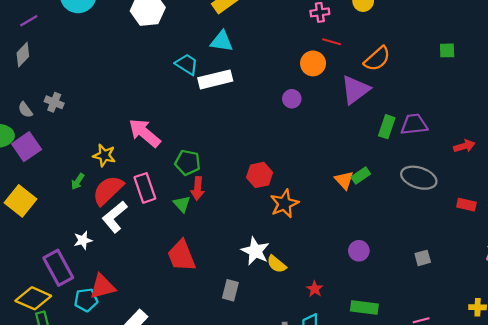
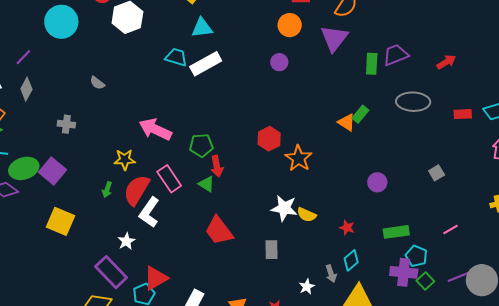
gray semicircle: (25, 110) -> (97, 83), moved

